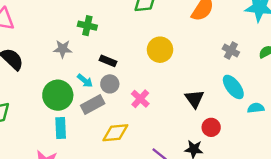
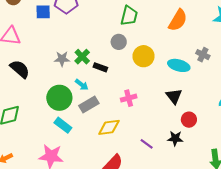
green cross: (87, 26) -> (82, 57), moved, turned 35
gray circle: (110, 84) -> (119, 42), moved
cyan ellipse: (233, 87) -> (179, 65), moved, turned -35
pink cross: (140, 99) -> (129, 98), turned 35
cyan rectangle: (61, 128) -> (63, 125), turned -48

